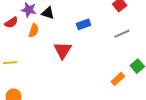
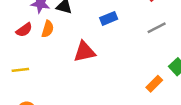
red semicircle: (11, 23) -> (24, 30), moved
red triangle: (63, 50) -> (84, 52), turned 48

